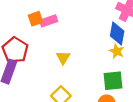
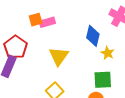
blue diamond: (117, 34) -> (93, 36), moved
yellow triangle: (63, 58) -> (59, 56), size x1.5

